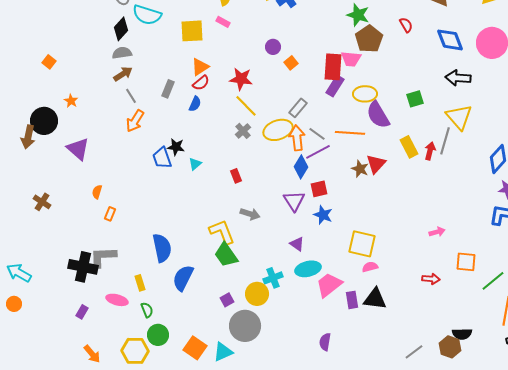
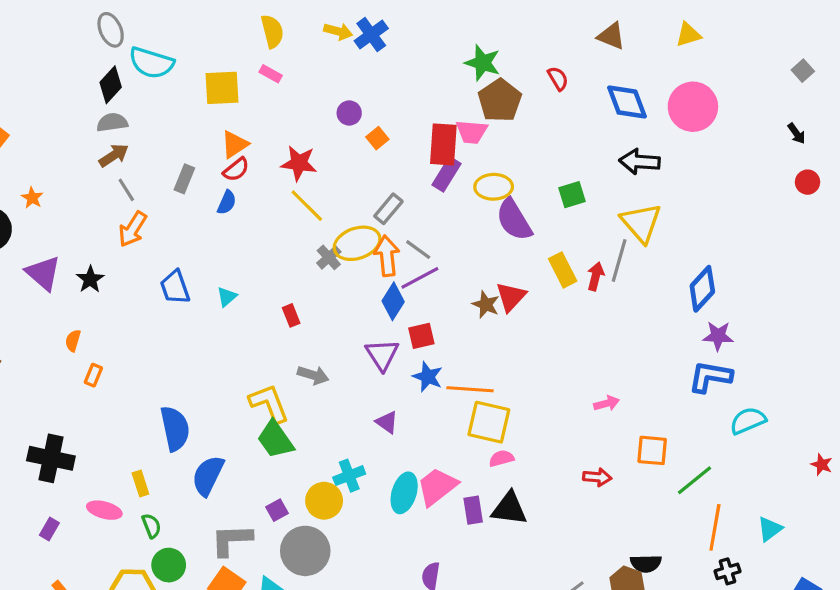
gray cross: (243, 131) -> (329, 257), moved
orange line: (350, 133) -> (470, 389), moved
black star: (176, 147) -> (90, 279), moved, turned 30
gray L-shape: (103, 257) -> (231, 540), moved
cyan ellipse: (308, 269) -> (404, 493), moved, turned -60

